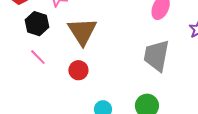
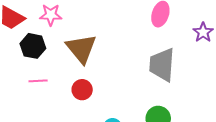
pink line: (38, 57) -> (38, 81), turned -42

